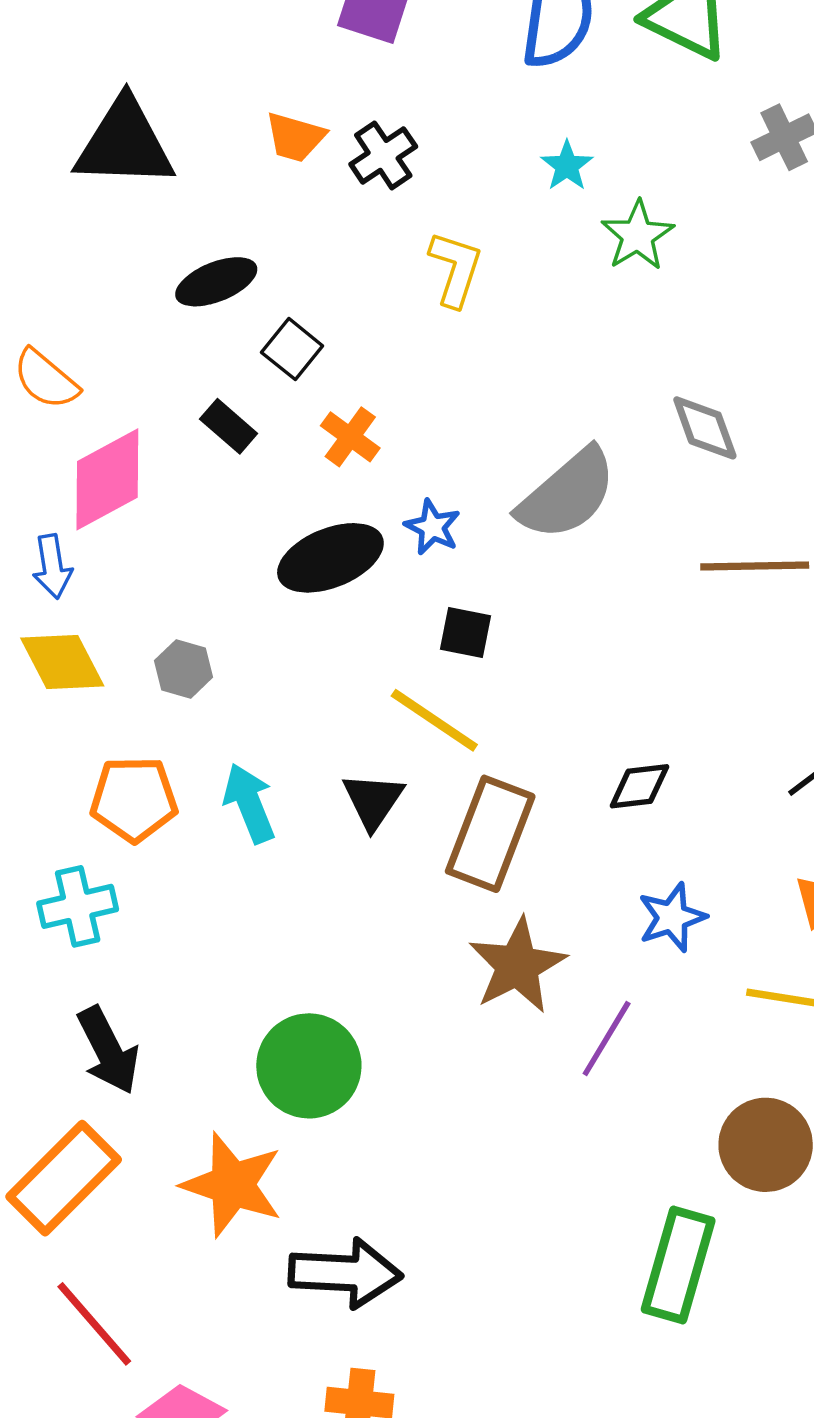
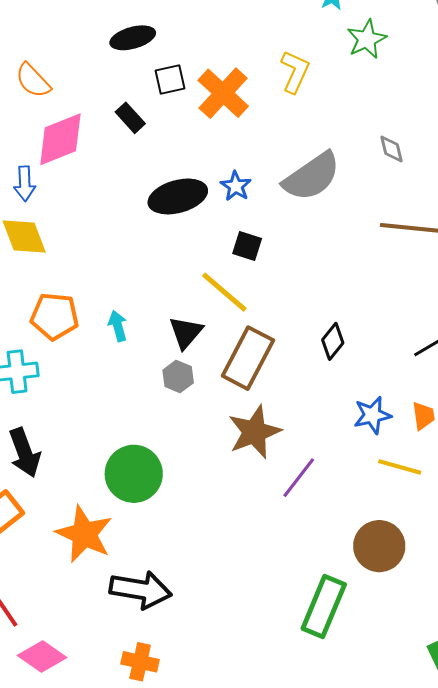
yellow L-shape: (456, 269) -> (295, 72), moved
black square: (292, 349) -> (170, 80), turned 32
gray diamond: (705, 428) -> (391, 149), size x0.7
orange cross: (350, 437) -> (223, 93), moved, size x1.6
gray hexagon: (184, 669) -> (178, 376), moved
black diamond: (639, 786) -> (333, 341), turned -51
cyan arrow: (249, 803) -> (118, 326), size x0.7
blue star: (672, 917) -> (372, 415), moved

